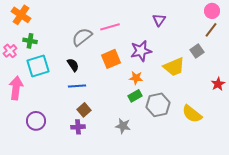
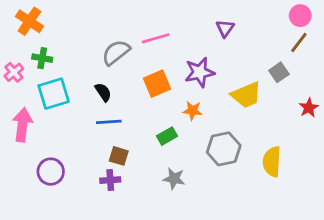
red star: (218, 84) -> (309, 108), moved
green rectangle: (135, 96) -> (167, 136), moved
brown square: (84, 110) -> (119, 156), turned -32
yellow semicircle: (192, 114) -> (272, 162), turned 55

